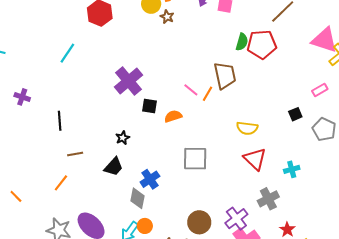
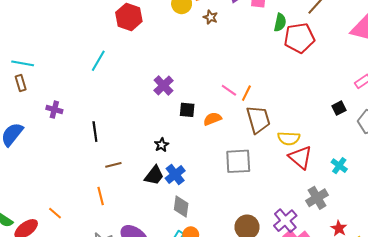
brown star: (167, 17) -> (210, 17), moved
green semicircle: (242, 42) -> (280, 22), moved
brown trapezoid: (225, 76) -> (258, 119), moved
purple cross: (128, 81) -> (164, 85), size x0.7
yellow semicircle: (247, 128) -> (289, 138), moved
cyan cross: (292, 169) -> (339, 166), turned -35
blue cross: (150, 179) -> (175, 175), moved
orange line: (61, 183) -> (101, 196), turned -48

